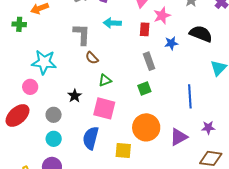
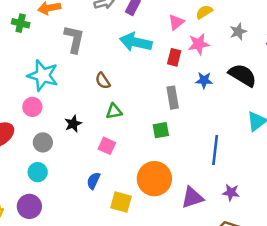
cyan arrow: (112, 23) -> (136, 42), size x1.4
gray L-shape: (82, 34) -> (74, 39), moved
pink circle: (30, 87) -> (32, 107), moved
pink square: (104, 108) -> (107, 146), size x0.6
blue semicircle: (91, 138) -> (93, 181), moved, size x0.6

